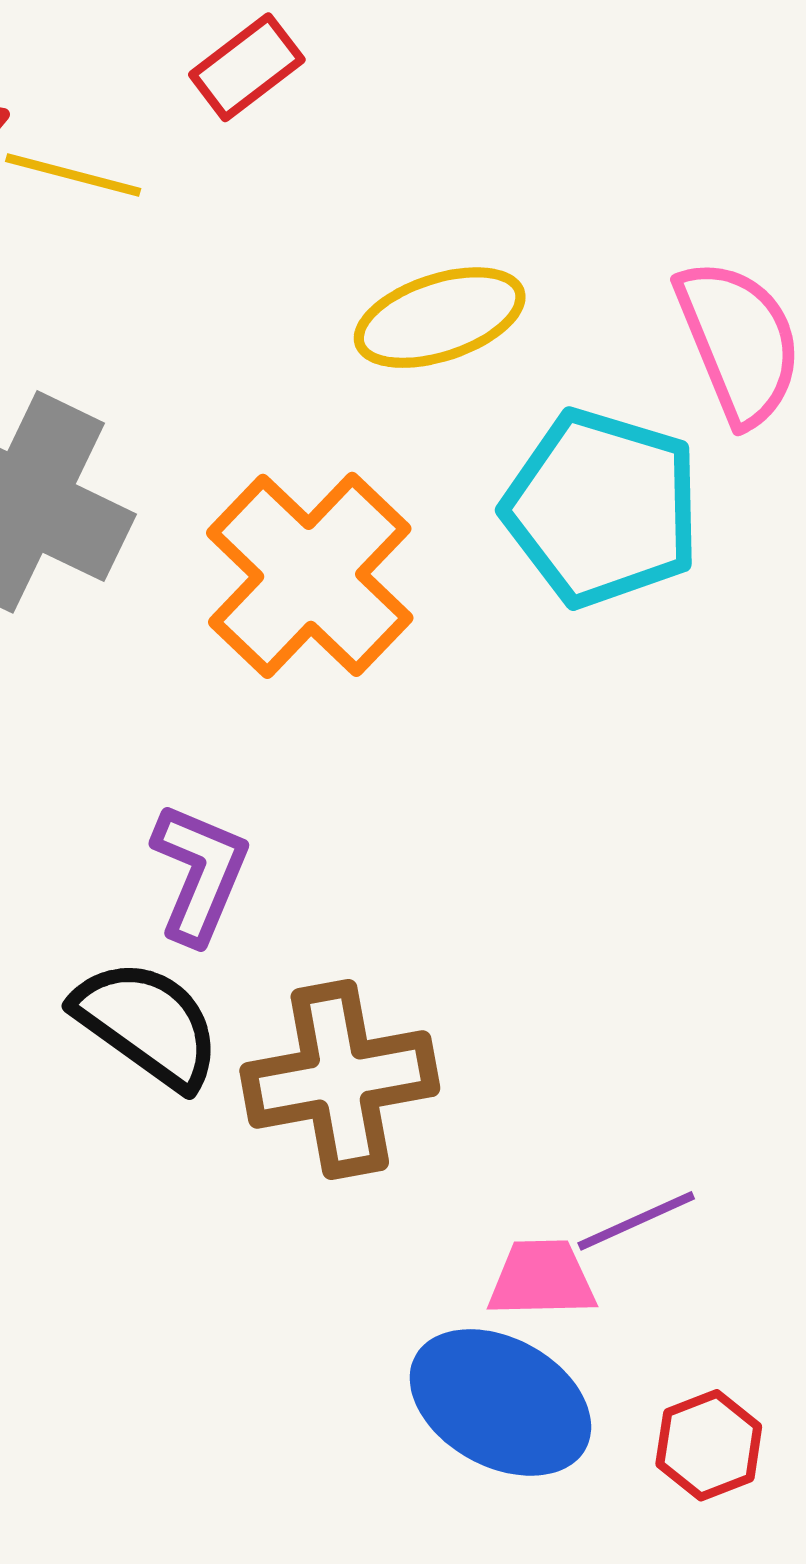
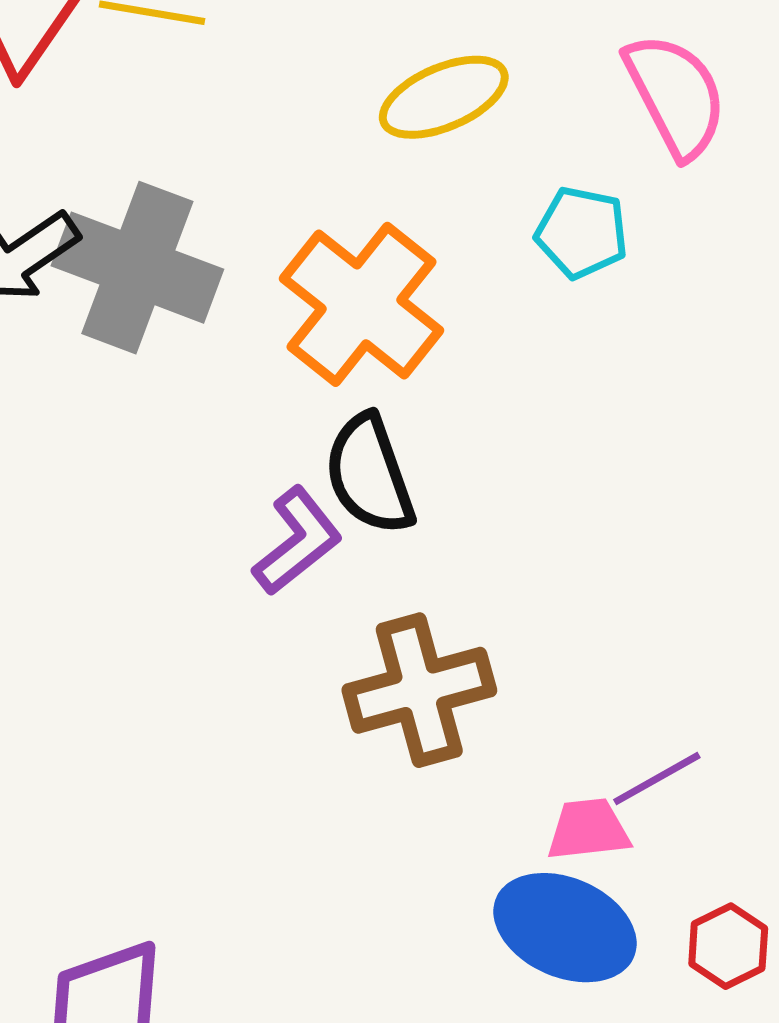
cyan pentagon: (602, 508) -> (582, 233), size x0.6
purple L-shape: (200, 873) -> (297, 541), turned 34
black semicircle: (147, 1024) -> (369, 474), moved, turned -140

